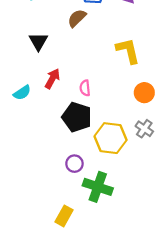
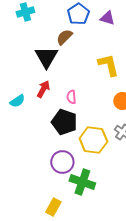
black triangle: (38, 41) -> (46, 57), moved, size x1.4
purple circle: (74, 164) -> (62, 162), size x1.5

